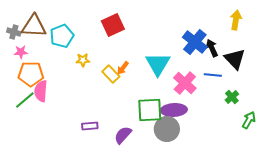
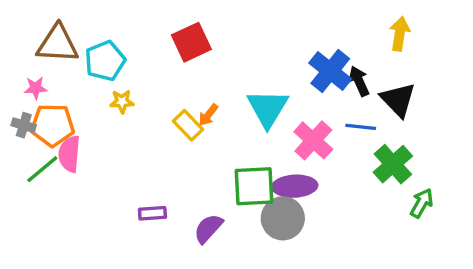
gray cross: (14, 32) -> (24, 125), moved
yellow star: (83, 60) -> (122, 101), moved
green cross: (232, 97) -> (393, 164), size x1.6

